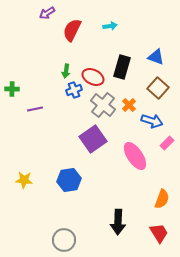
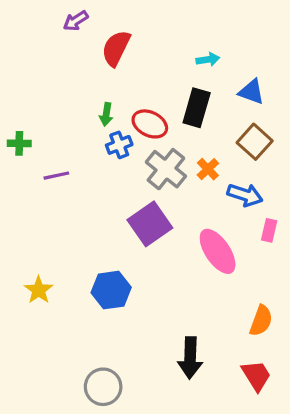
cyan arrow: (110, 26) -> (208, 59), moved
pink rectangle: (167, 143) -> (269, 230), turned -32
yellow star: (24, 180) -> (39, 290), turned 30

